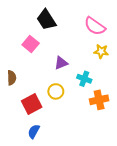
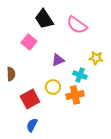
pink semicircle: (95, 26) -> (77, 25), moved
yellow star: (101, 51) -> (96, 58), moved
orange cross: (99, 100) -> (75, 95), moved

